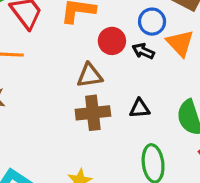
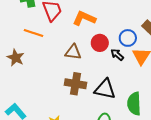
brown triangle: (90, 75) -> (73, 52), moved
black triangle: (140, 108) -> (105, 89), size x1.6

